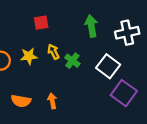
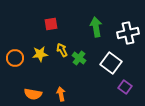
purple square: (124, 93) -> (125, 87), size x0.6

